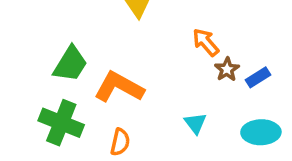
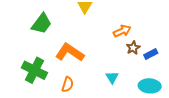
orange arrow: (206, 42) -> (122, 31), turned 102
green trapezoid: (70, 64) -> (42, 24), moved

